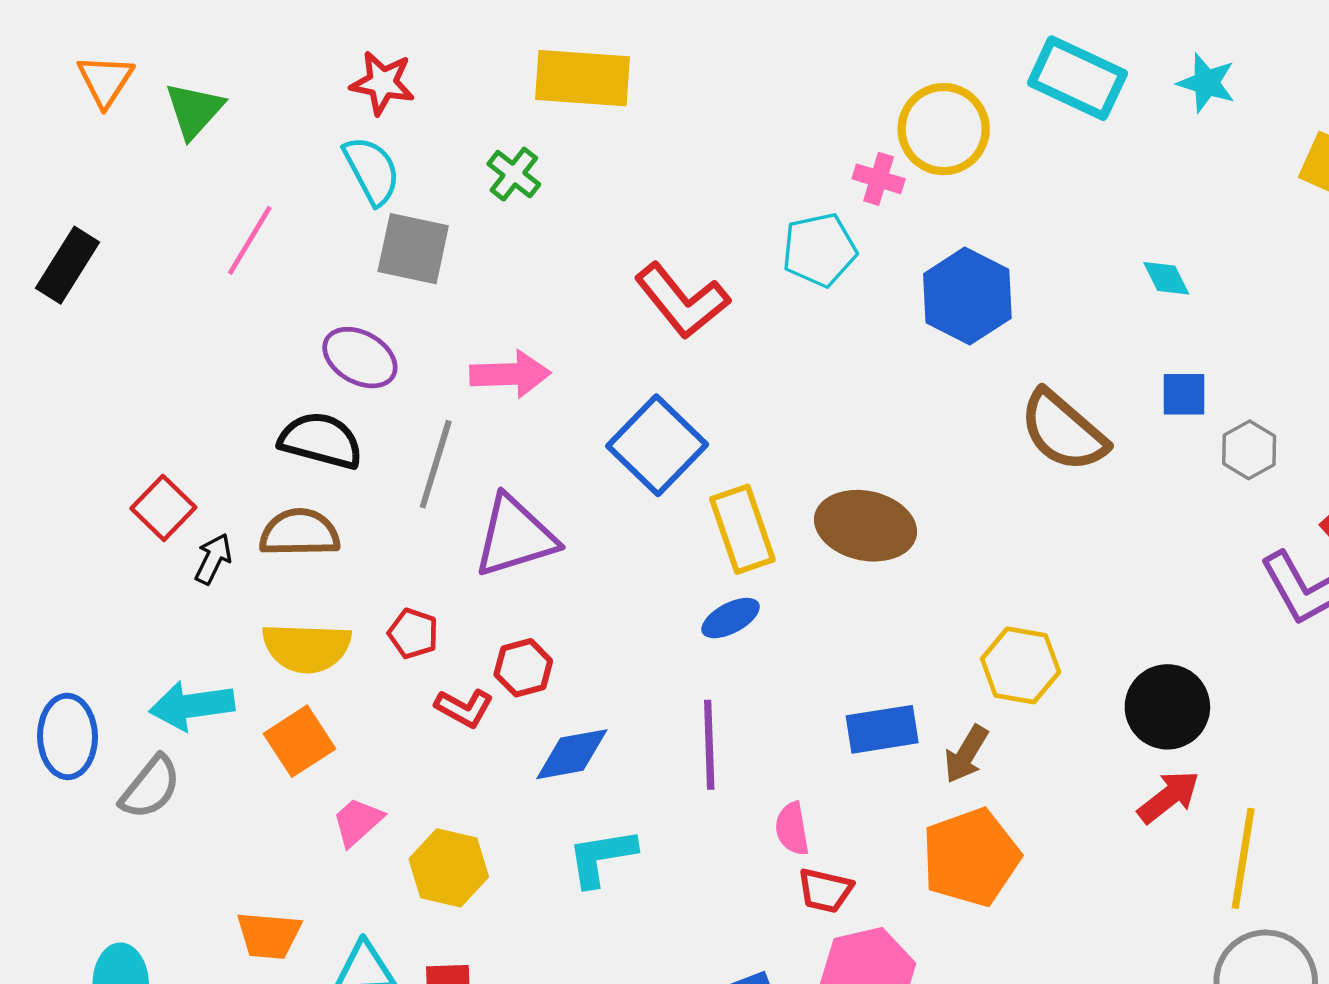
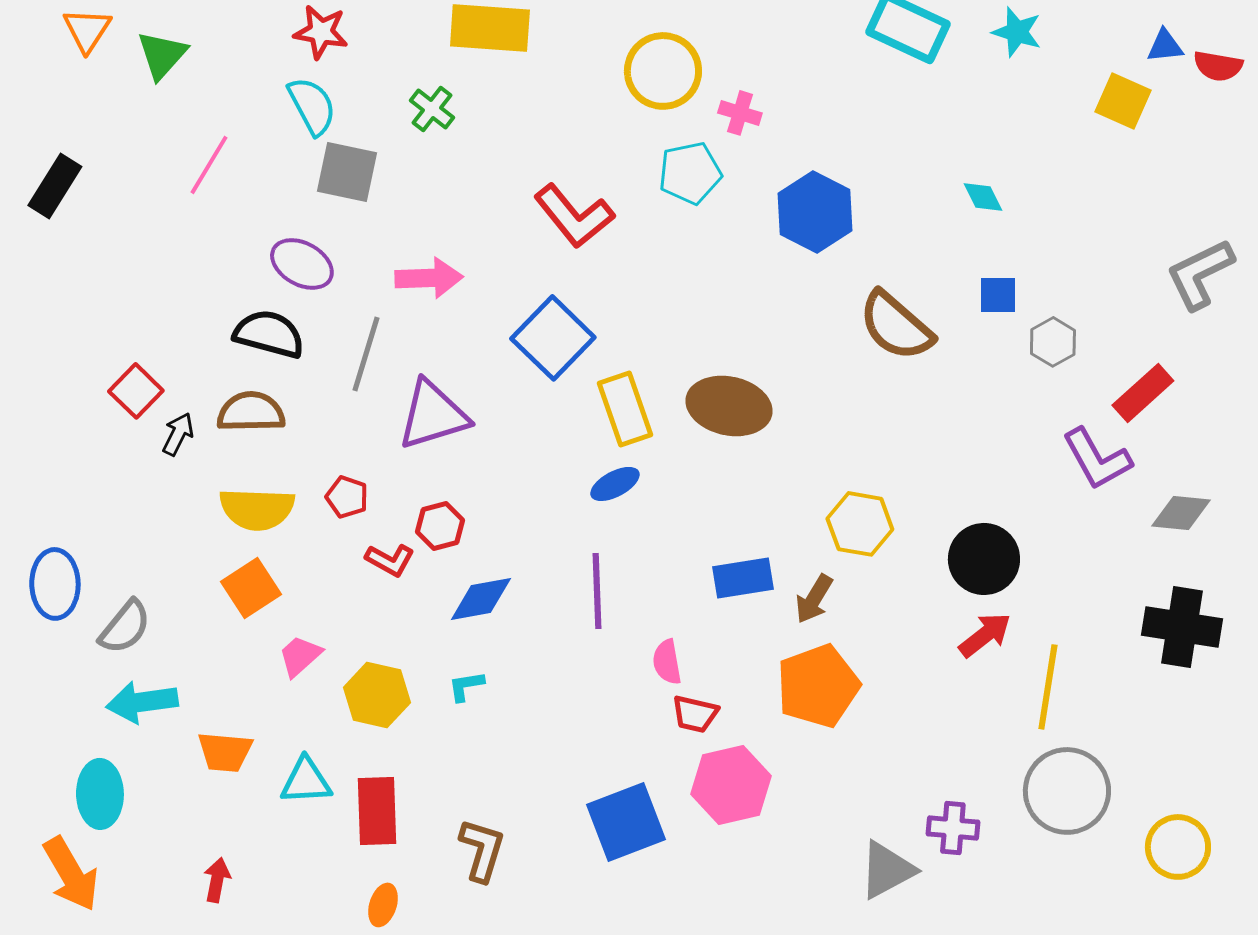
yellow circle: (944, 129) -> (663, 71), moved
cyan arrow: (192, 706) -> (142, 702), moved
cyan L-shape: (601, 857) -> (466, 686), moved, size x0.6

